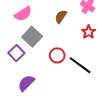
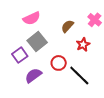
red star: (89, 32) -> (83, 45), moved
purple semicircle: (26, 83) -> (33, 75), moved

